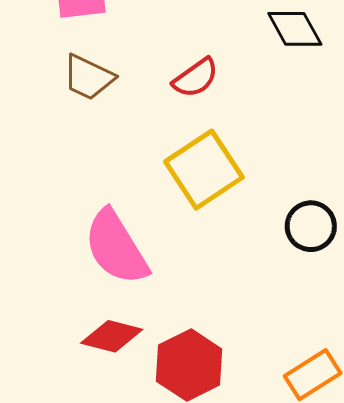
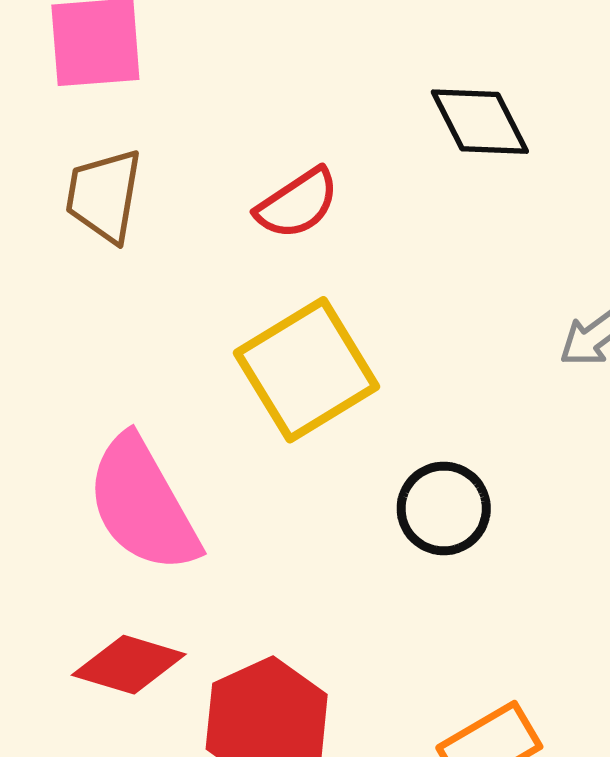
brown trapezoid: (88, 77) -> (104, 196), turned 72
black circle: (311, 226) -> (444, 508), moved

